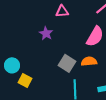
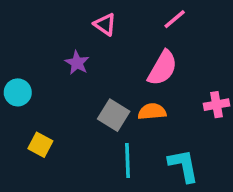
pink triangle: (62, 11) -> (105, 24), turned 40
cyan circle: (12, 65) -> (18, 92), moved

